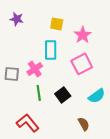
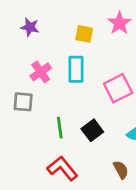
pink star: (83, 35) -> (119, 23), moved
pink cross: (35, 69) -> (41, 72), moved
red L-shape: (28, 123) -> (62, 168), moved

